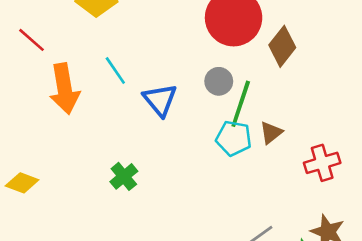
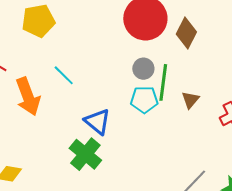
blue triangle: (160, 100) -> (97, 121), moved
cyan pentagon: (234, 138) -> (144, 100), moved
green cross: (124, 176) -> (85, 154), size x1.5

